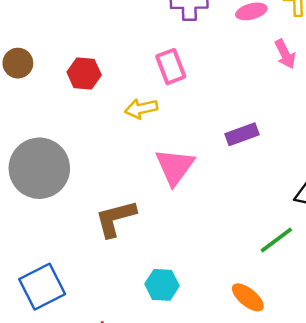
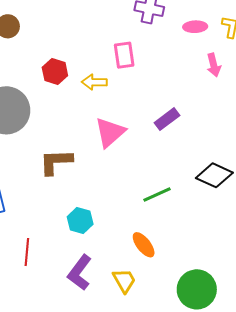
red hexagon: (84, 74) -> (55, 72), moved
purple rectangle: (242, 134) -> (167, 119), turned -30
green line: (276, 240) -> (157, 195), moved

